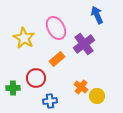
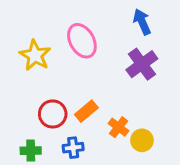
purple cross: (84, 44) -> (142, 64), moved
orange rectangle: (57, 59) -> (86, 111), moved
green cross: (13, 88) -> (31, 151), moved

